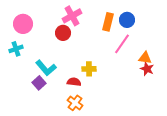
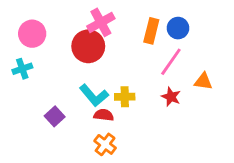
red circle: (63, 33) -> (88, 46), size x1.5
cyan L-shape: (46, 68) -> (94, 95), moved
red star: (147, 69) -> (171, 97), moved

